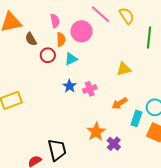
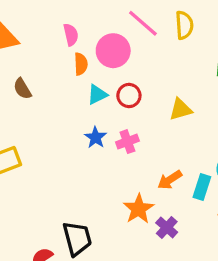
yellow semicircle: (127, 16) -> (184, 25), turned 30
brown semicircle: (31, 39) -> (22, 89), moved
red circle: (48, 55) -> (129, 96), moved
orange arrow: (120, 103) -> (170, 180), moved

